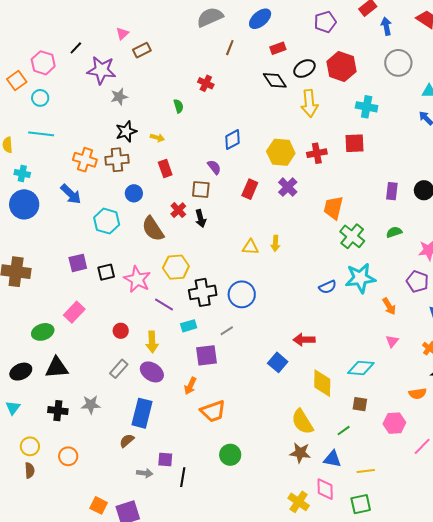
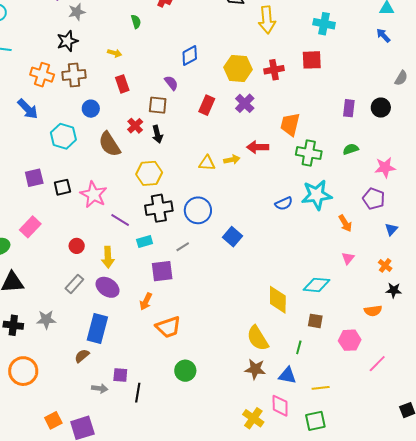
black star: (126, 132) -> (67, 41), moved
green cross: (352, 236) -> (309, 153), turned -30
yellow arrow: (275, 243) -> (232, 160), turned -105
yellow hexagon: (176, 267) -> (149, 173), moved
red arrow: (304, 340) -> (258, 147), moved
blue square: (278, 362) -> (232, 237), moved
green line: (344, 431) -> (299, 347), turned -40
orange circle: (68, 456) -> (23, 371), size x1.5
orange square: (99, 505) -> (53, 420), turned 36

